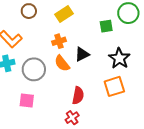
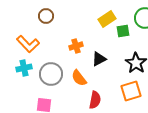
yellow rectangle: (64, 14) -> (107, 19), moved
orange semicircle: (62, 63) -> (79, 78), moved

